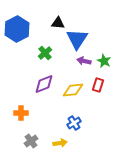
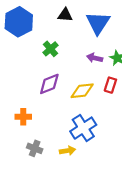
blue triangle: (77, 39) -> (98, 23), moved
blue cross: (74, 123) -> (83, 128), size x1.6
gray cross: (31, 141) -> (35, 148), turned -32

